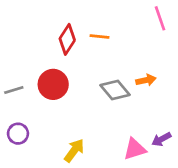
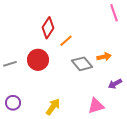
orange line: (100, 37) -> (66, 41), moved, turned -48
purple circle: (18, 134) -> (13, 103), moved
purple arrow: (161, 139) -> (115, 84), moved

